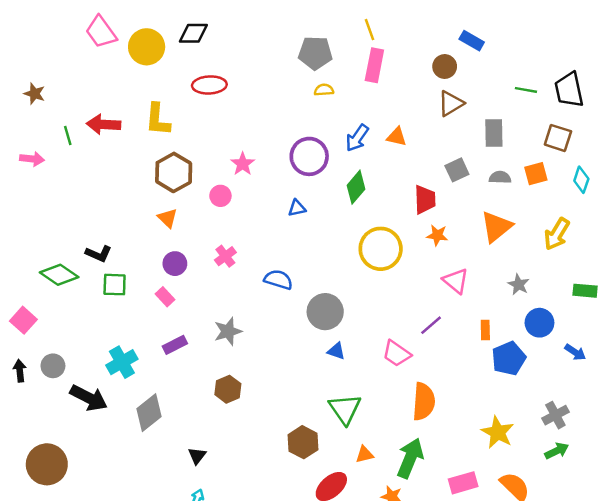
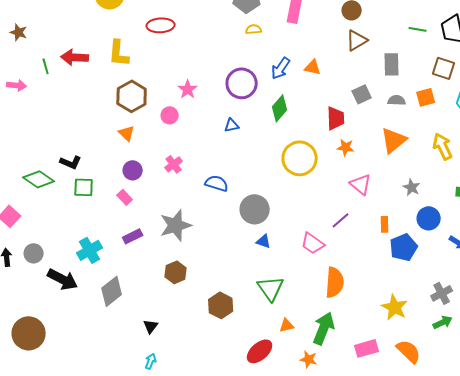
yellow arrow: (557, 234) -> (443, 146), turned 124
gray star: (228, 331) -> (176, 225), size x1.4
brown hexagon: (303, 442) -> (221, 305), moved

